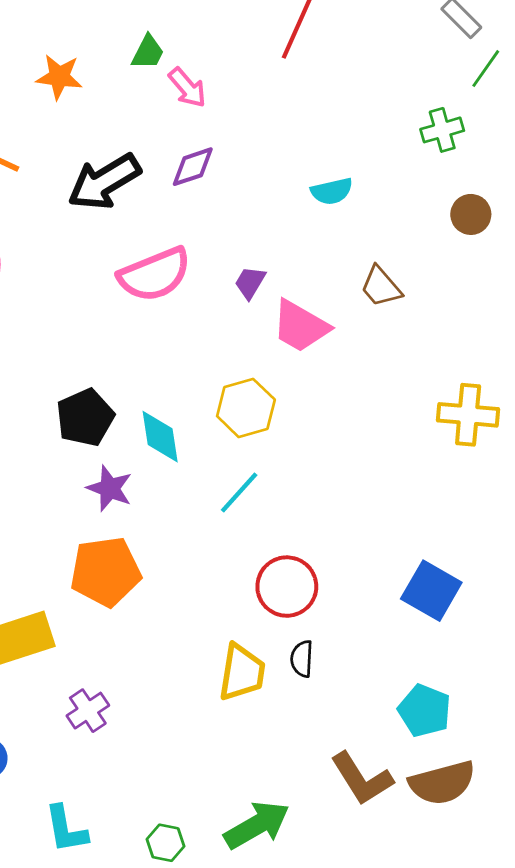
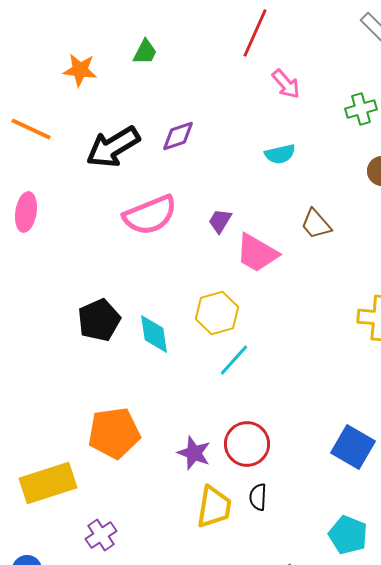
pink arrow: (187, 88) -> (286, 84), moved
purple star: (110, 488) -> (194, 453), moved
cyan line: (239, 492) -> (234, 360), moved

